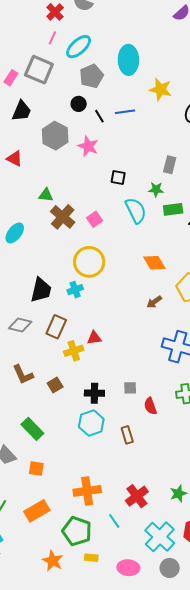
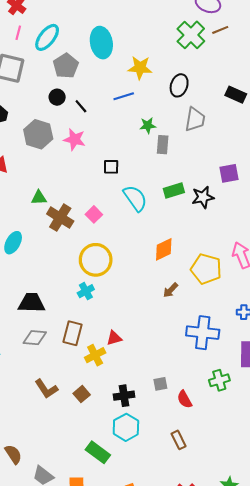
blue line: (125, 112) -> (124, 96), moved
green star: (156, 189) -> (148, 125), moved
orange diamond: (154, 263) -> (164, 249), turned -75
black trapezoid: (41, 290) -> (32, 303), moved, turned -92
green rectangle: (32, 429) -> (98, 452), moved
brown rectangle: (127, 435) -> (179, 440), moved

